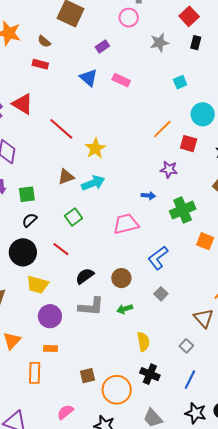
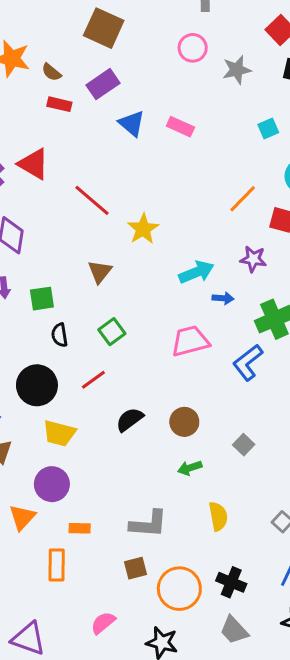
pink circle: (129, 18) -> (193, 48), moved
brown semicircle: (44, 41) -> (51, 72), moved
purple rectangle: (102, 46) -> (103, 84), moved, size x1.5
brown triangle: (66, 177) -> (100, 272), turned -30
cyan arrow: (93, 183) -> (196, 272), moved
black semicircle: (30, 220) -> (60, 335), moved, turned -56
red line: (61, 249) -> (93, 380), turned -72
blue L-shape: (158, 258) -> (248, 362), moved
gray L-shape: (91, 306) -> (148, 524), moved
purple circle: (50, 316) -> (52, 484), moved
black cross: (150, 374) -> (231, 582), moved

